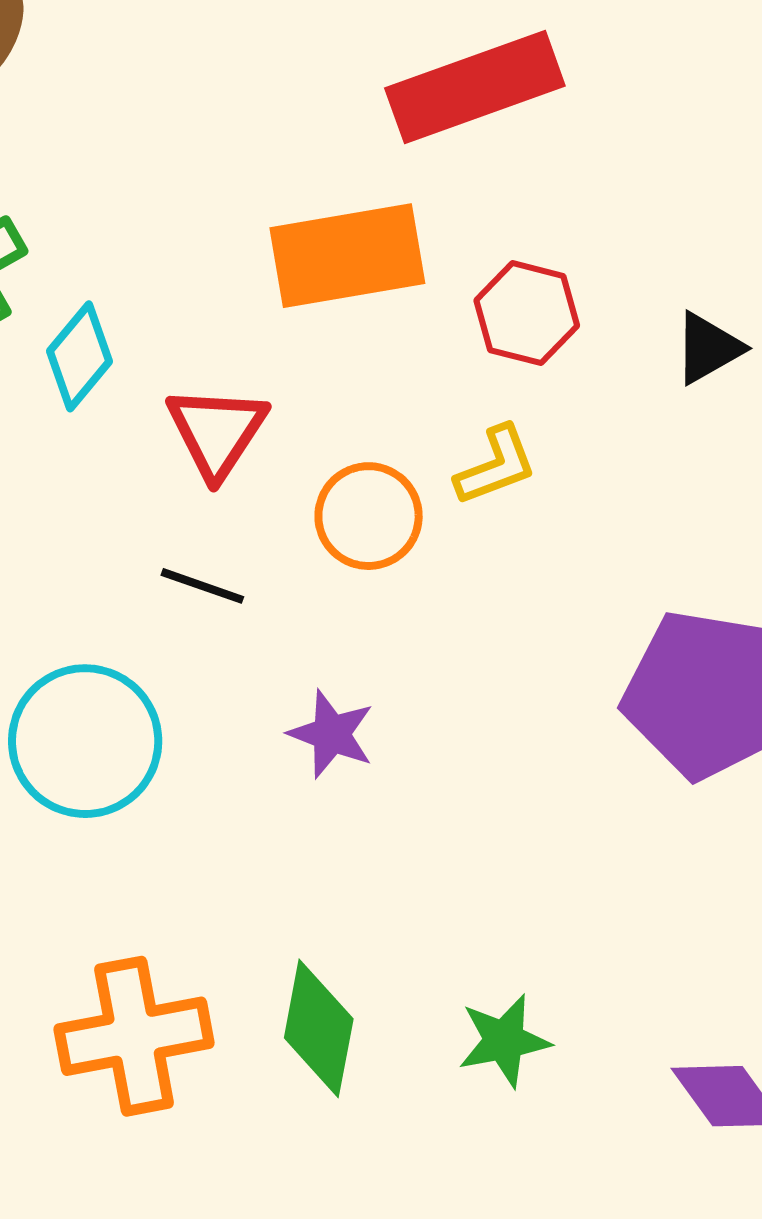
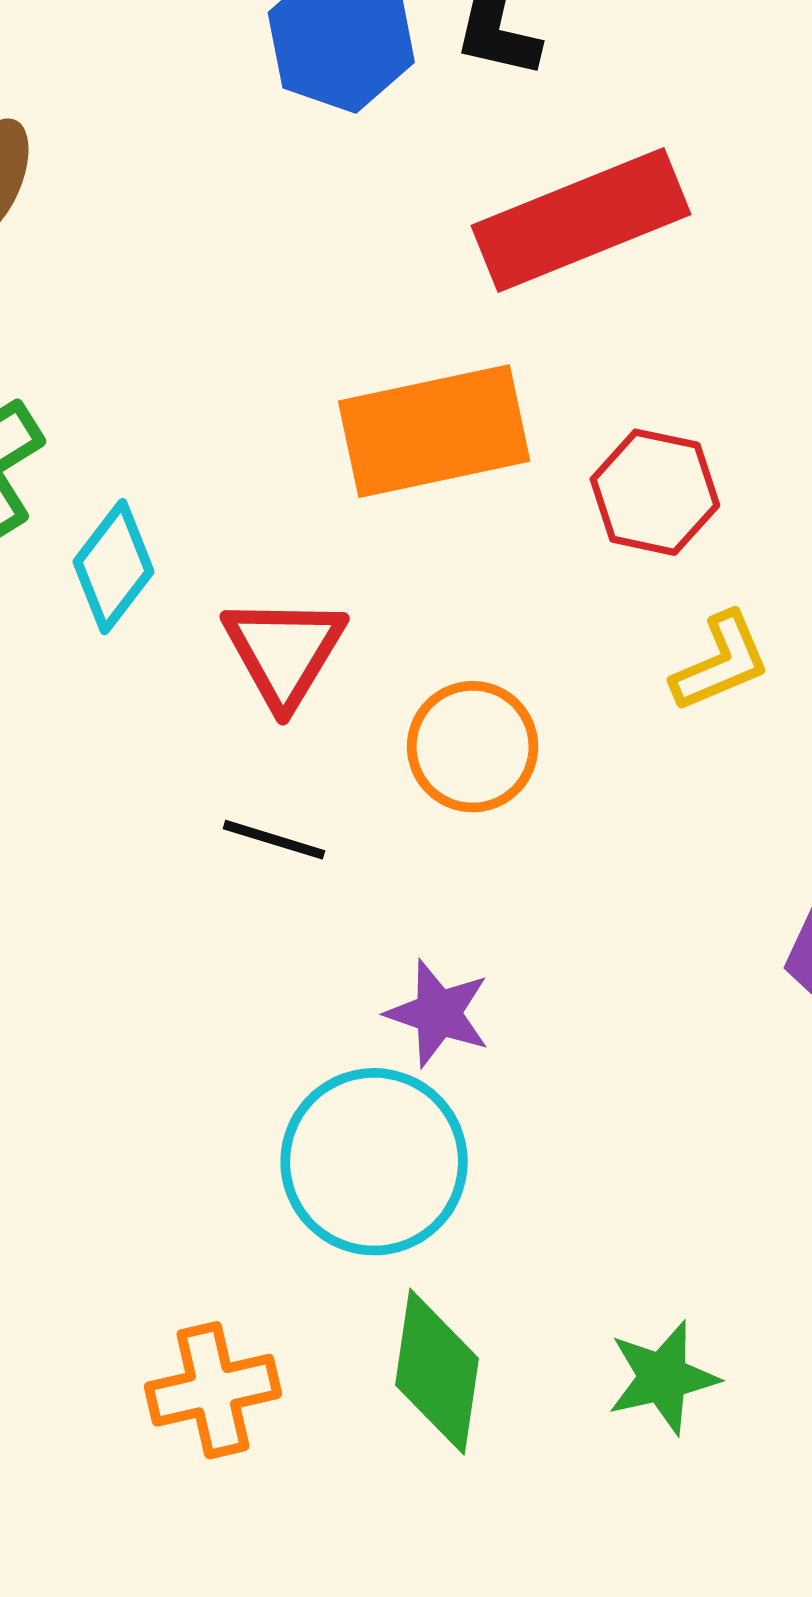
yellow L-shape: (496, 466) -> (721, 662), moved
cyan circle: (85, 741) -> (374, 1162), moved
orange cross: (134, 1036) -> (213, 1390), size x0.7

